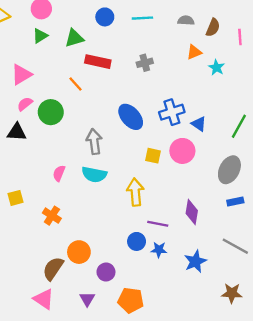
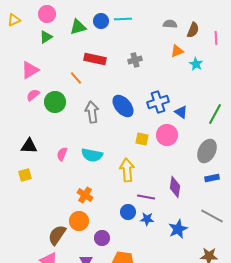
cyan line: (142, 18) -> (123, 19), moved
green triangle: (74, 38) -> (78, 27), moved
black triangle: (17, 132) -> (29, 146), moved
gray arrow: (94, 142) -> (92, 112), moved
orange cross: (52, 216) -> (85, 195), moved

